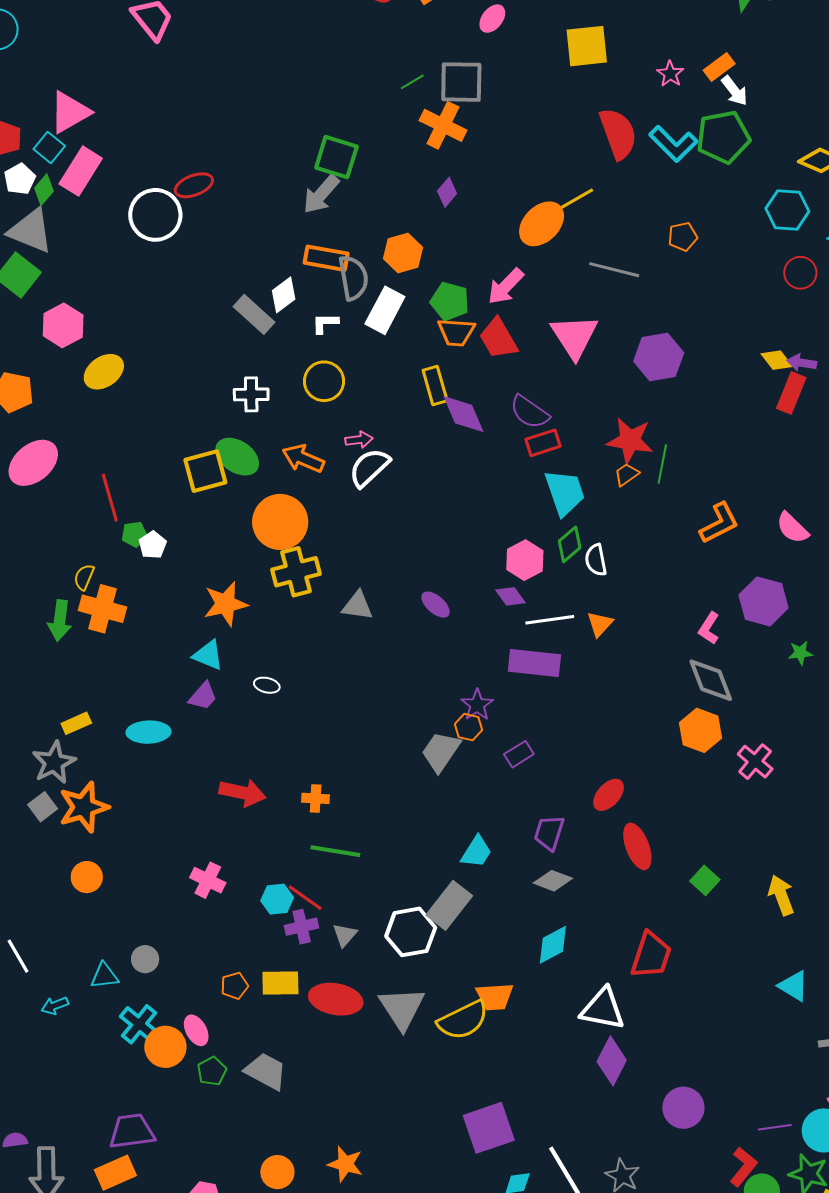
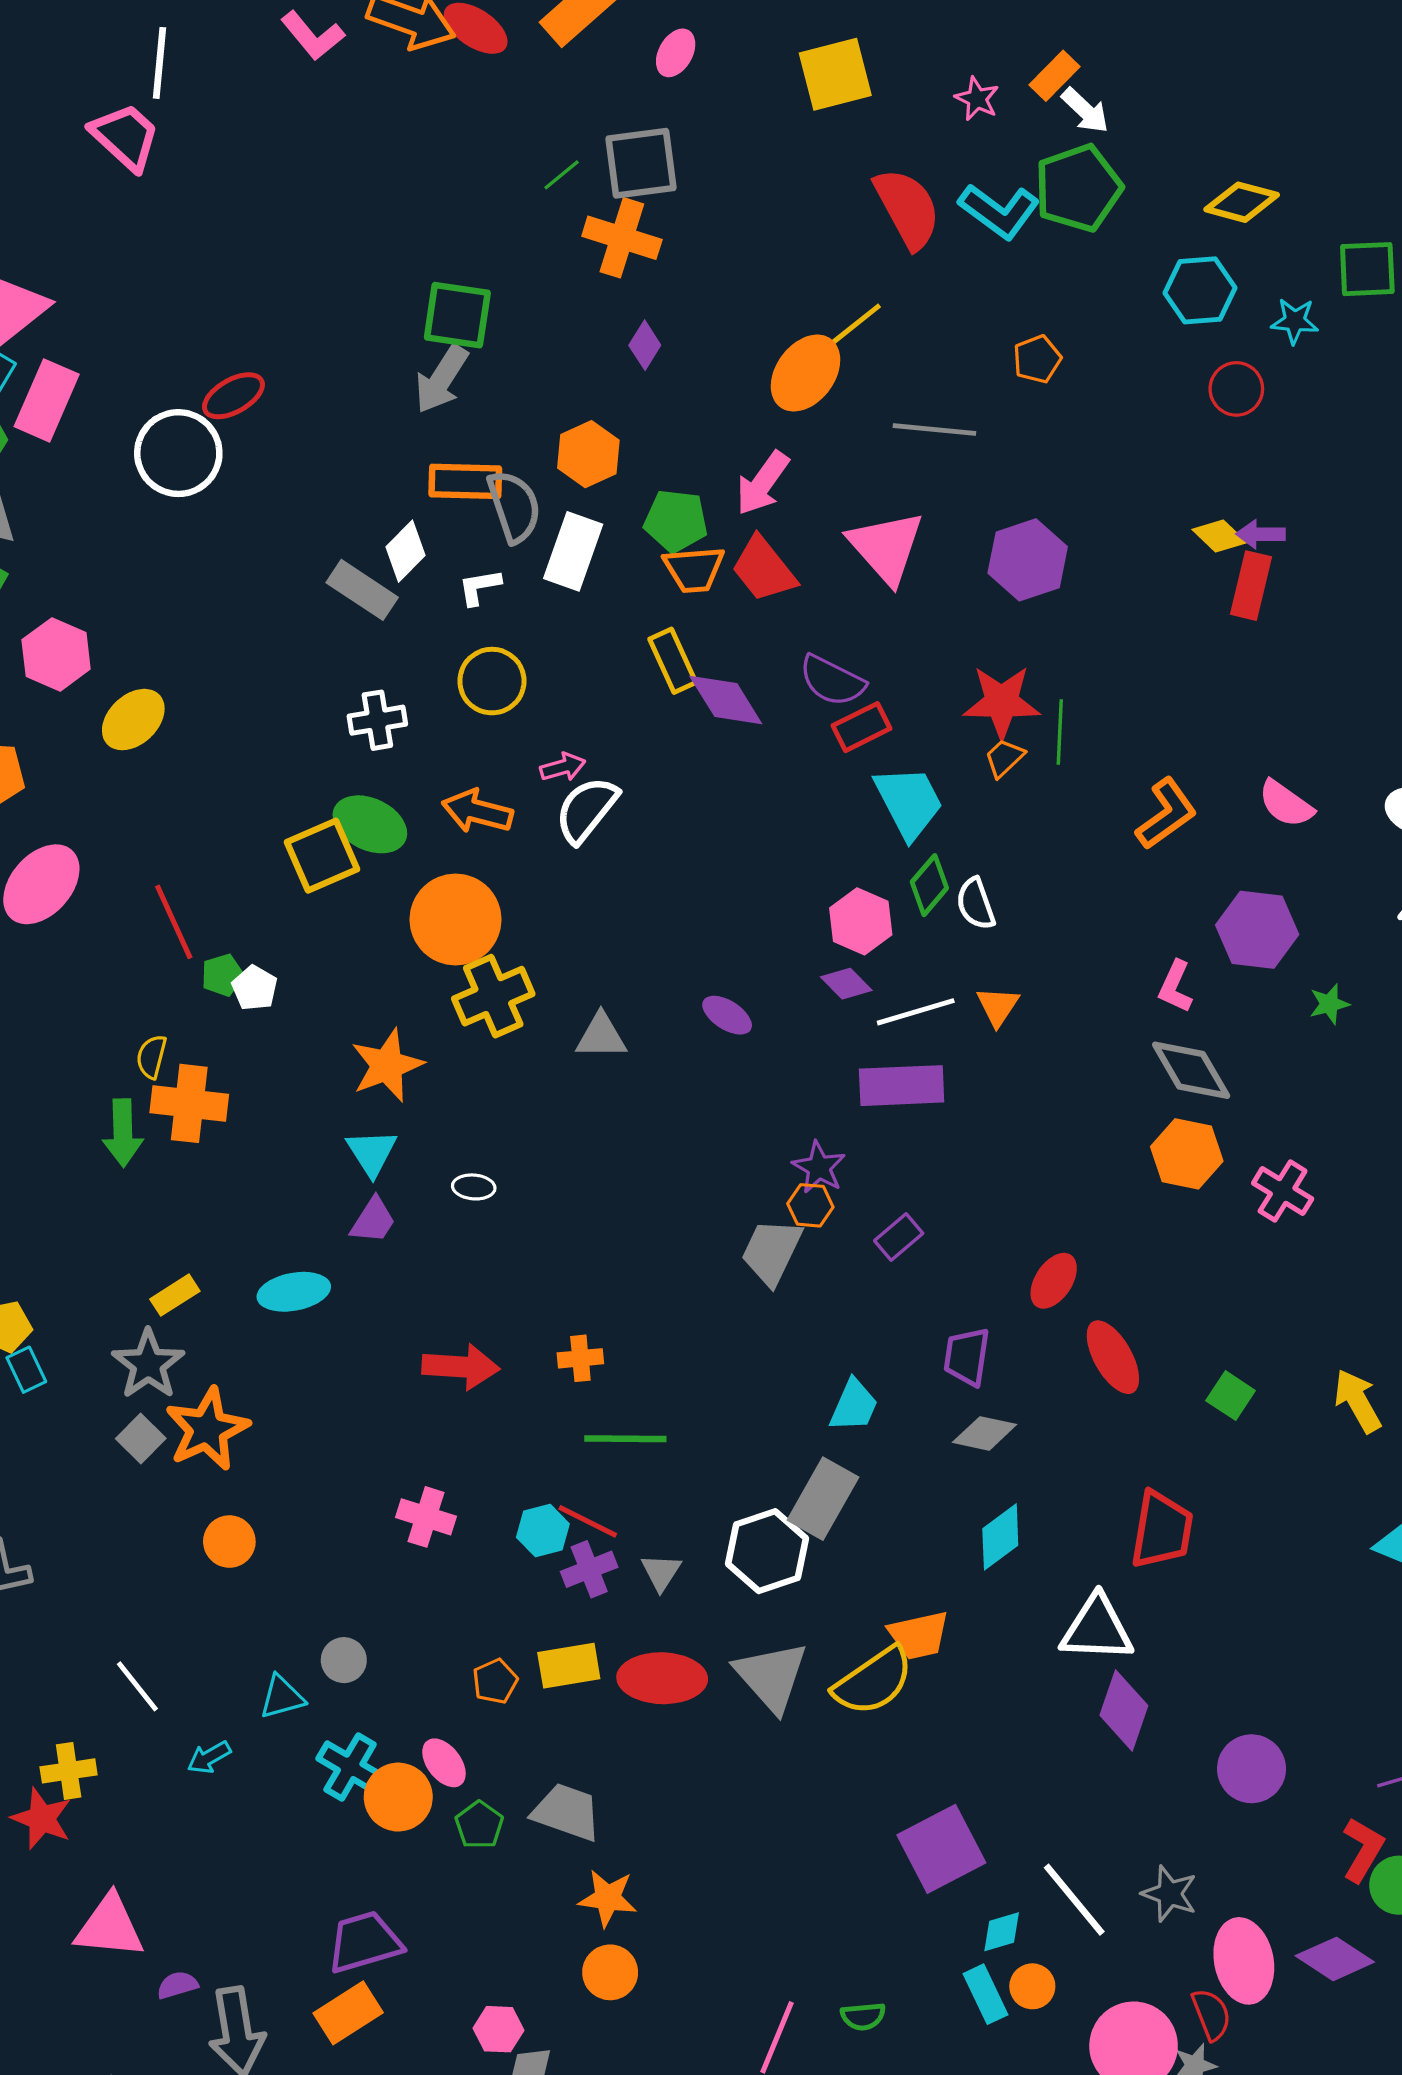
cyan triangle: (208, 655) -> (372, 1153), turned 44
orange star: (345, 1164) -> (608, 1898), moved

